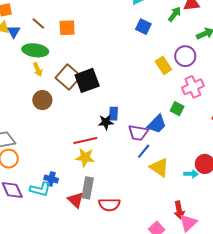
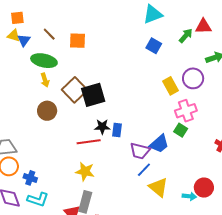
pink cross: (193, 87) -> (186, 111), moved
black star: (106, 122) -> (102, 127), moved
red line: (85, 141) -> (89, 142), moved
blue cross: (51, 179) -> (30, 178), moved

